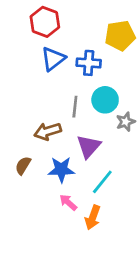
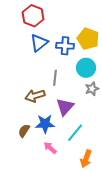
yellow pentagon: (120, 36) -> (88, 39), moved, turned 30
cyan circle: (105, 100) -> (86, 68), moved
brown semicircle: (23, 165) -> (24, 131), moved
orange arrow: (93, 217) -> (86, 159), moved

